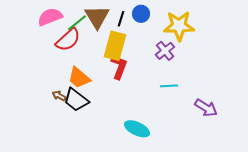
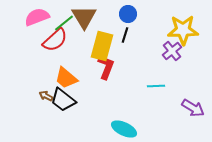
black line: (121, 19) -> (125, 35), moved
yellow star: (179, 26) -> (183, 30), moved
purple cross: (165, 51) -> (172, 51), moved

